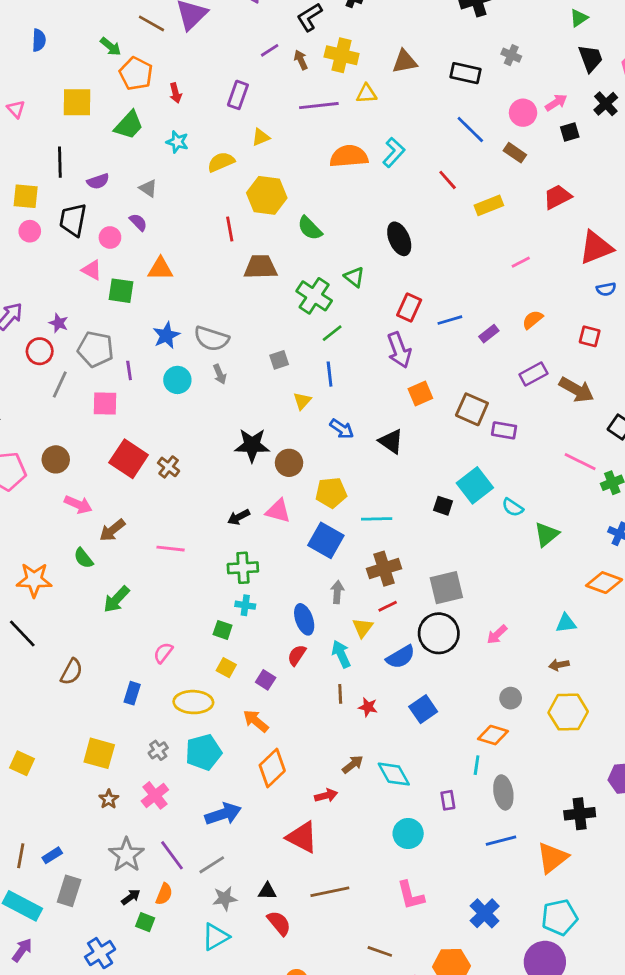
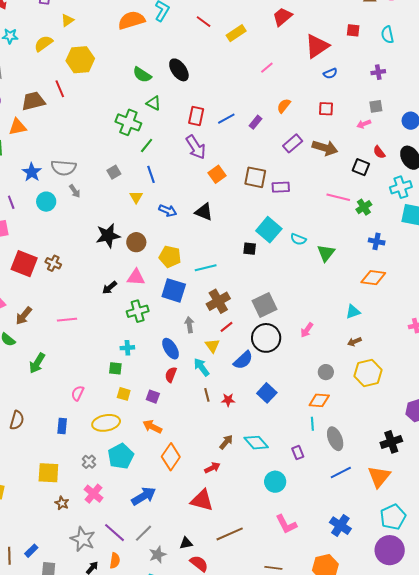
green semicircle: (310, 228) -> (142, 75), moved
brown trapezoid: (260, 267) -> (33, 101), moved
yellow pentagon: (331, 493) -> (170, 257), turned 30
green cross: (243, 568) -> (138, 311), moved

